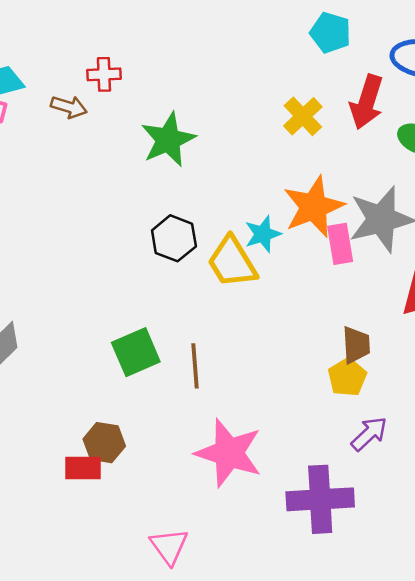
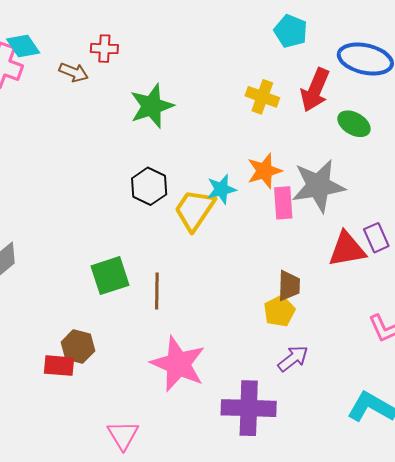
yellow cross: (303, 116) -> (262, 97), turned -32
orange star: (314, 207) -> (264, 171), size x0.7
yellow trapezoid: (232, 262) -> (195, 210), turned 60

